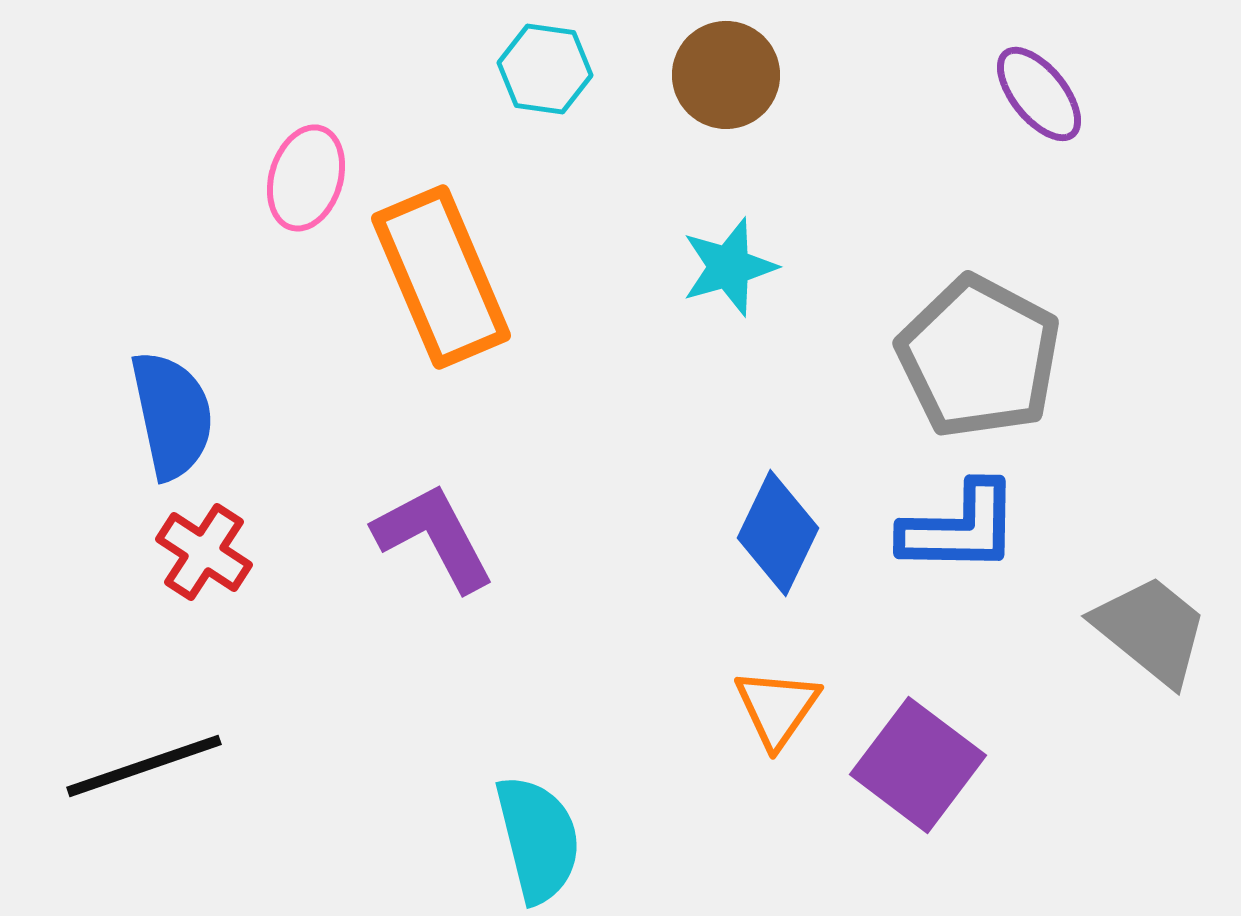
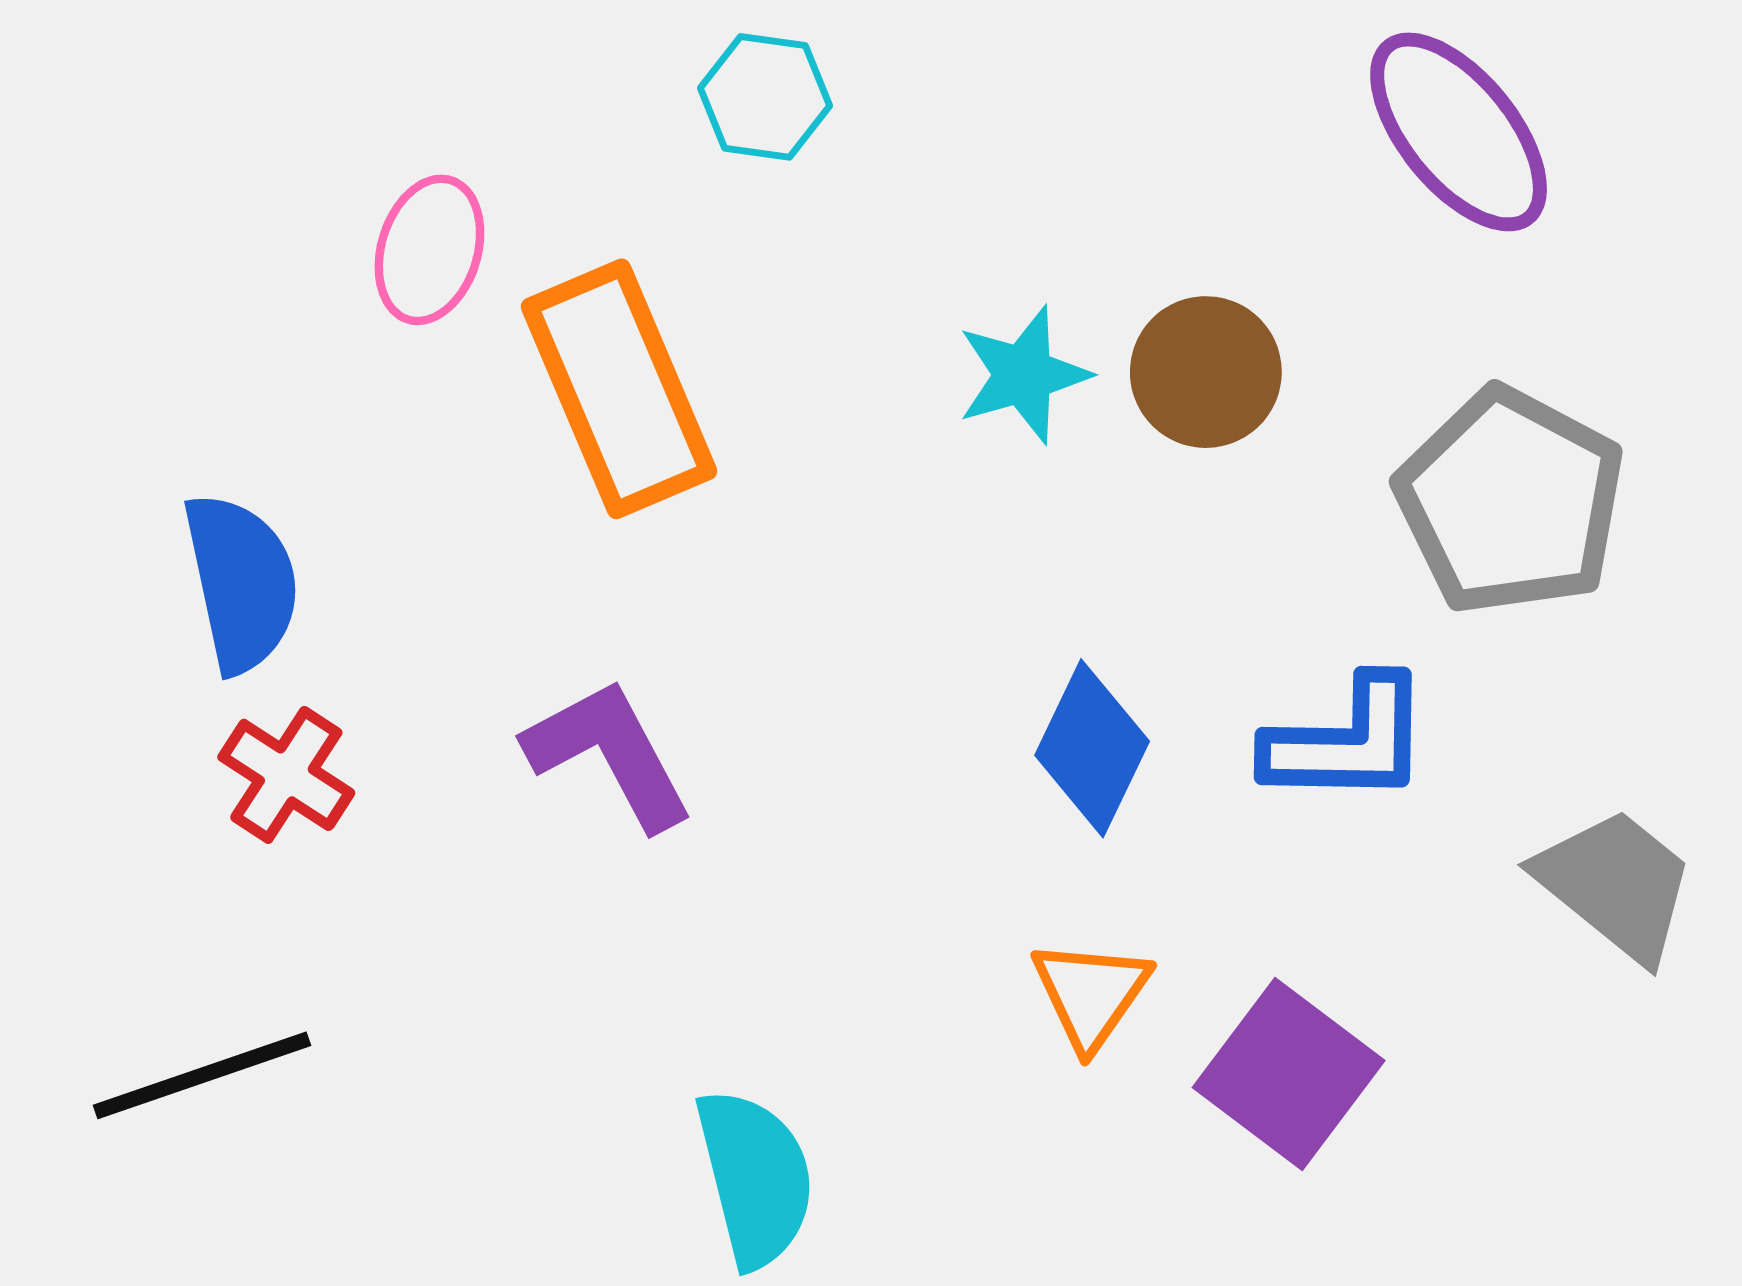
brown circle: (726, 75) -> (1206, 372), moved
purple ellipse: (1039, 94) -> (1459, 132), size x1.5
gray pentagon: (979, 357) -> (1510, 501), moved

